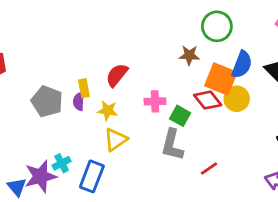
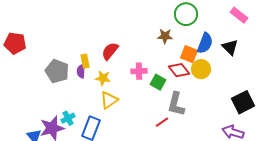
orange square: (221, 79) -> (189, 54), size x0.7
gray L-shape: (172, 145) -> (176, 104), moved
red line: (209, 169) -> (162, 122), moved

